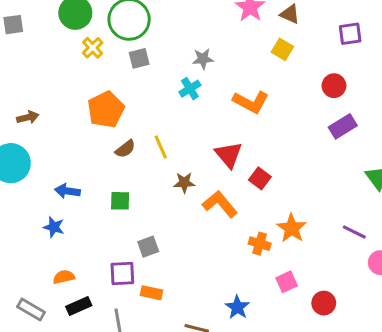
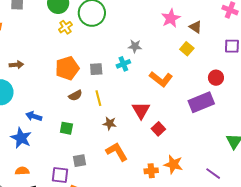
gray square: (139, 58) -> (96, 69), moved
purple rectangle: (343, 126) -> (201, 102), moved, size x1.4
orange L-shape: (220, 204) -> (117, 152), moved
blue star: (54, 227) -> (21, 138), size x1.5
orange star: (292, 228) -> (173, 164), turned -30
orange cross: (260, 244) -> (151, 171), turned -32

